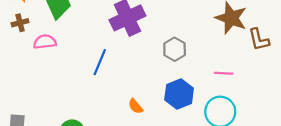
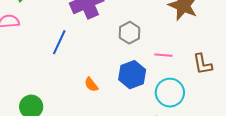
brown L-shape: (259, 40) -> (203, 64), moved
pink line: (224, 73) -> (163, 55), moved

